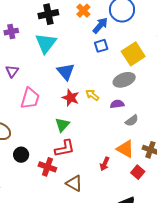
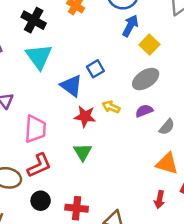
black cross: (48, 14) -> (34, 20), turned -36
blue arrow: (100, 25) -> (130, 26), moved
blue square: (101, 46) -> (95, 69), moved
yellow square: (133, 54) -> (149, 45), size x0.7
red L-shape: (65, 148) -> (39, 165), moved
red arrow: (105, 164) -> (160, 200), moved

